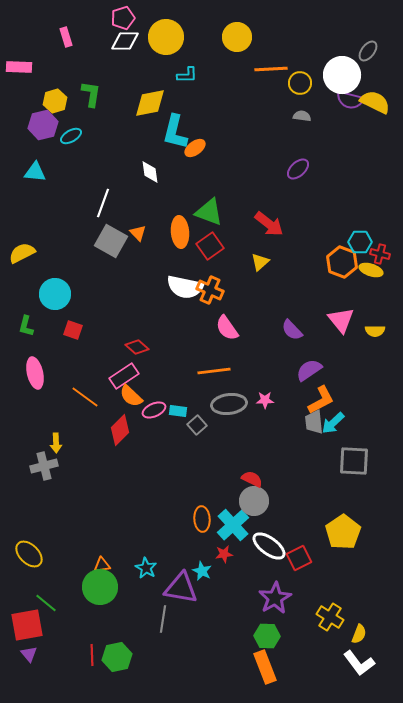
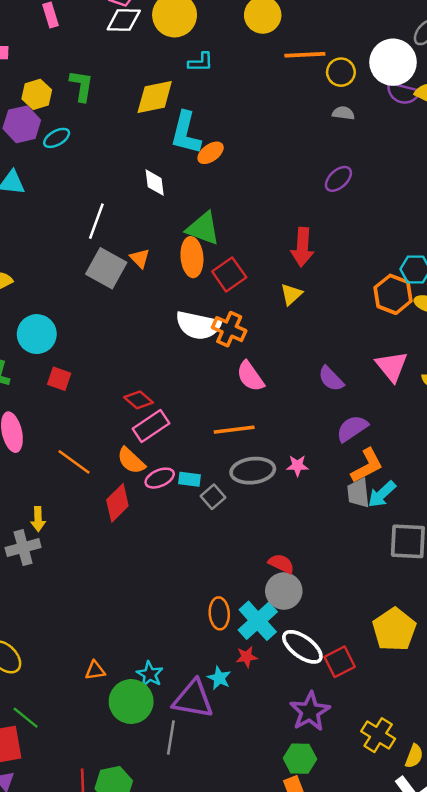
green triangle: (209, 212) -> (203, 229), moved
red arrow: (269, 224) -> (302, 247), turned 56
pink rectangle: (124, 376) -> (151, 426), moved
green circle: (100, 587) -> (131, 702), moved

